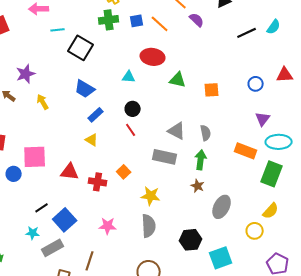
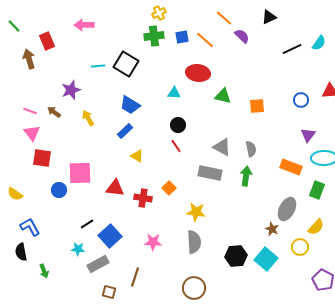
cyan line: (58, 30) -> (98, 66), moved
blue rectangle: (96, 115) -> (125, 131), moved
green rectangle: (272, 174) -> (317, 190), size x0.7
brown star: (198, 186) -> (272, 229), moved
gray ellipse: (222, 207) -> (287, 209), moved
cyan square: (221, 258) -> (266, 259), moved, turned -30

